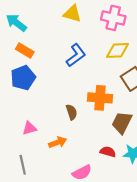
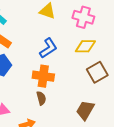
orange cross: (100, 98) -> (43, 76), moved

